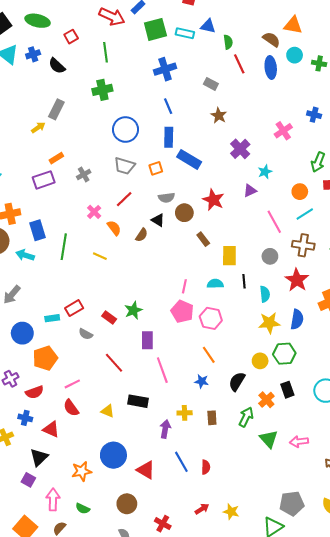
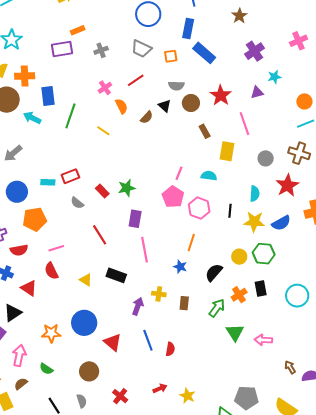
pink line: (274, 222) -> (244, 124), moved
black line: (244, 281) -> (230, 211), moved
blue semicircle: (297, 319) -> (281, 223), turned 42
orange line: (209, 355) -> (191, 243), turned 42

